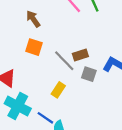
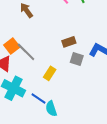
orange square: (34, 47) -> (12, 46), moved, turned 35
gray line: (64, 61) -> (26, 52), moved

